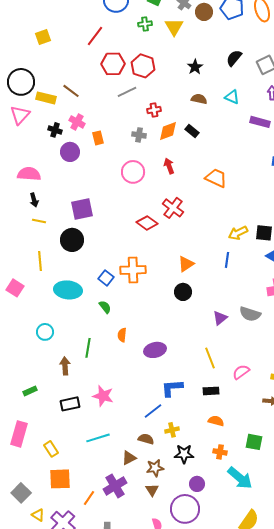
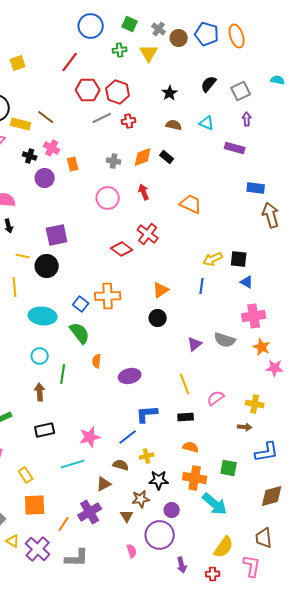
red cross: (154, 110) -> (129, 121), moved
yellow line: (39, 221) -> (23, 256), moved
green semicircle: (105, 307) -> (80, 333), size x1.6
cyan circle: (45, 332) -> (40, 356), moved
pink star: (103, 396) -> (90, 437), moved, turned -30
orange cross: (220, 452) -> (195, 478), size x1.6
brown star: (155, 468) -> (141, 499), moved

